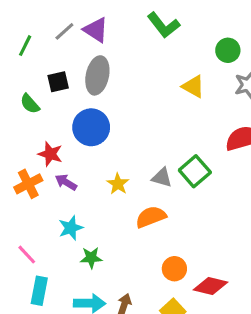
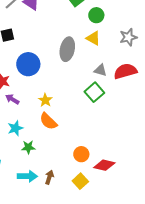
green circle: (228, 50) -> (96, 15), moved
gray ellipse: (97, 75) -> (67, 49), moved
gray triangle: (162, 178) -> (100, 70), moved
orange semicircle: (151, 217) -> (48, 121), moved, turned -114

